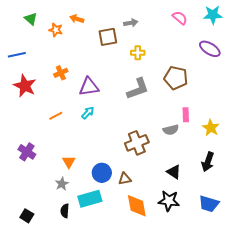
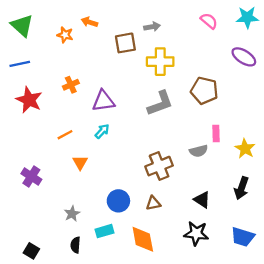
green triangle: (31, 19) -> (22, 26), moved, size x1.5
yellow cross: (138, 53) -> (160, 62), size x1.6
orange triangle: (69, 162) -> (80, 163), moved
brown triangle: (125, 179) -> (153, 203), moved
cyan rectangle: (90, 199) -> (104, 231), size x0.7
orange diamond: (137, 206) -> (143, 239), moved

